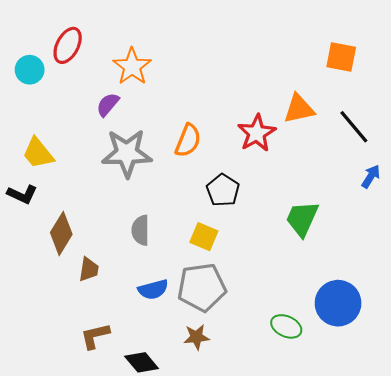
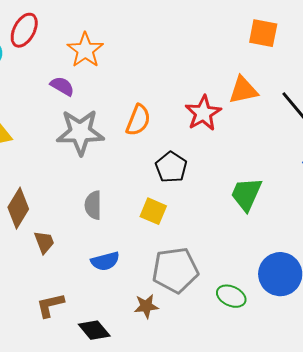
orange square: (341, 57) -> (263, 33), moved
purple semicircle: (108, 105) -> (62, 86), turned 80
brown trapezoid: (89, 269) -> (44, 242), turned -30
gray pentagon: (202, 287) -> (175, 270), moved

